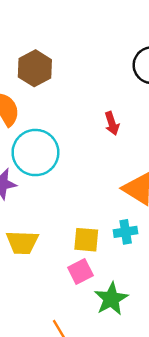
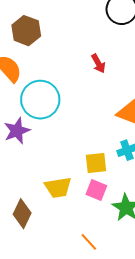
yellow trapezoid: (22, 242) -> (58, 187), moved
pink square: (80, 272) -> (96, 190), turned -30

